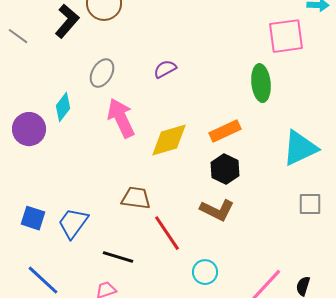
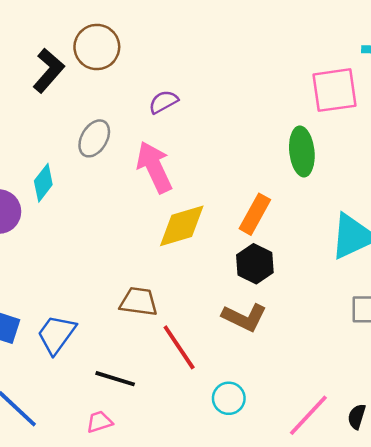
purple semicircle: (165, 69) -> (163, 102), moved
pink arrow: (121, 118) -> (154, 167), moved
orange rectangle: (225, 131) -> (255, 214), turned -36

